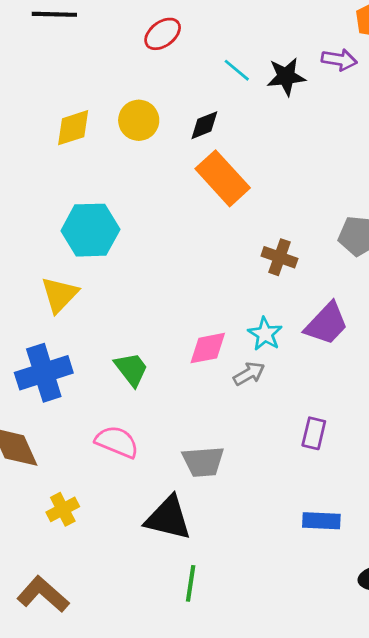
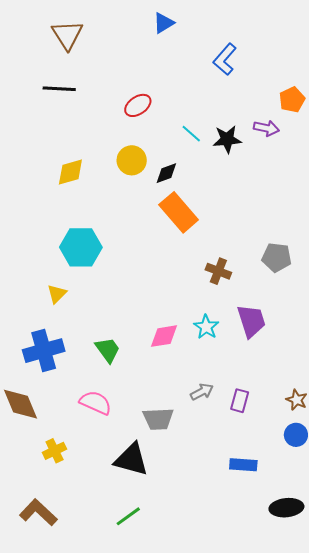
yellow circle: (139, 120) -> (132, 160), moved
yellow triangle: (60, 295) -> (57, 294), size x0.7
purple trapezoid: (326, 324) -> (251, 321), turned -63
gray arrow: (249, 374) -> (202, 392), moved
green line: (191, 583) -> (128, 516), moved, turned 44

